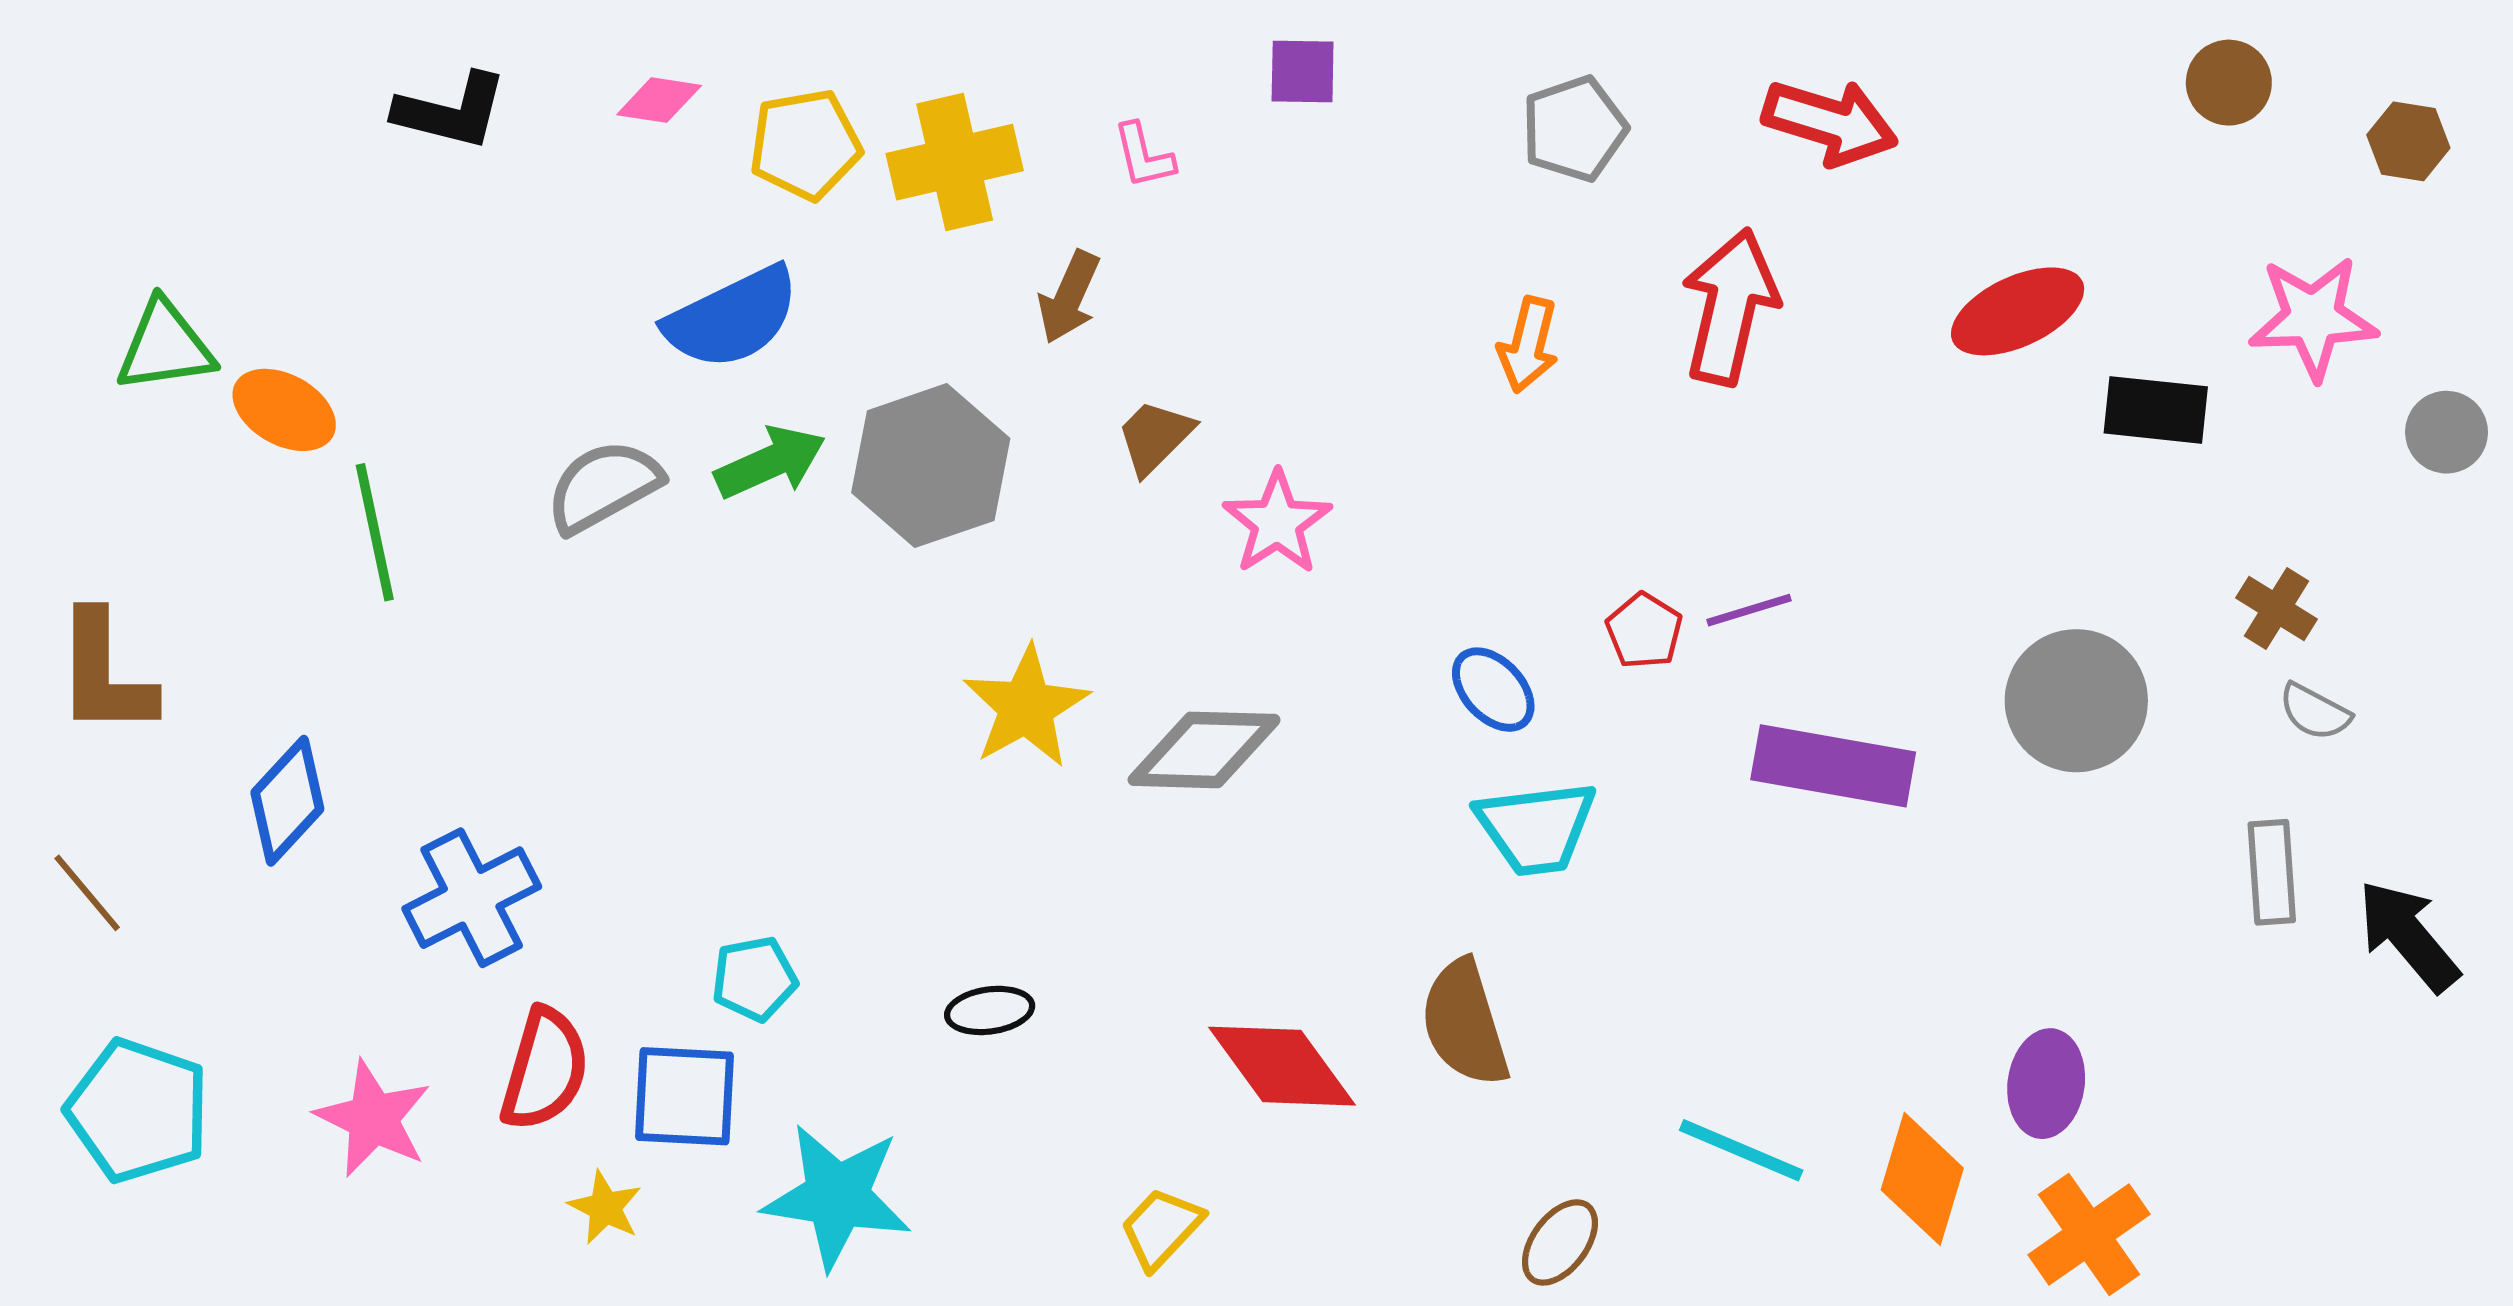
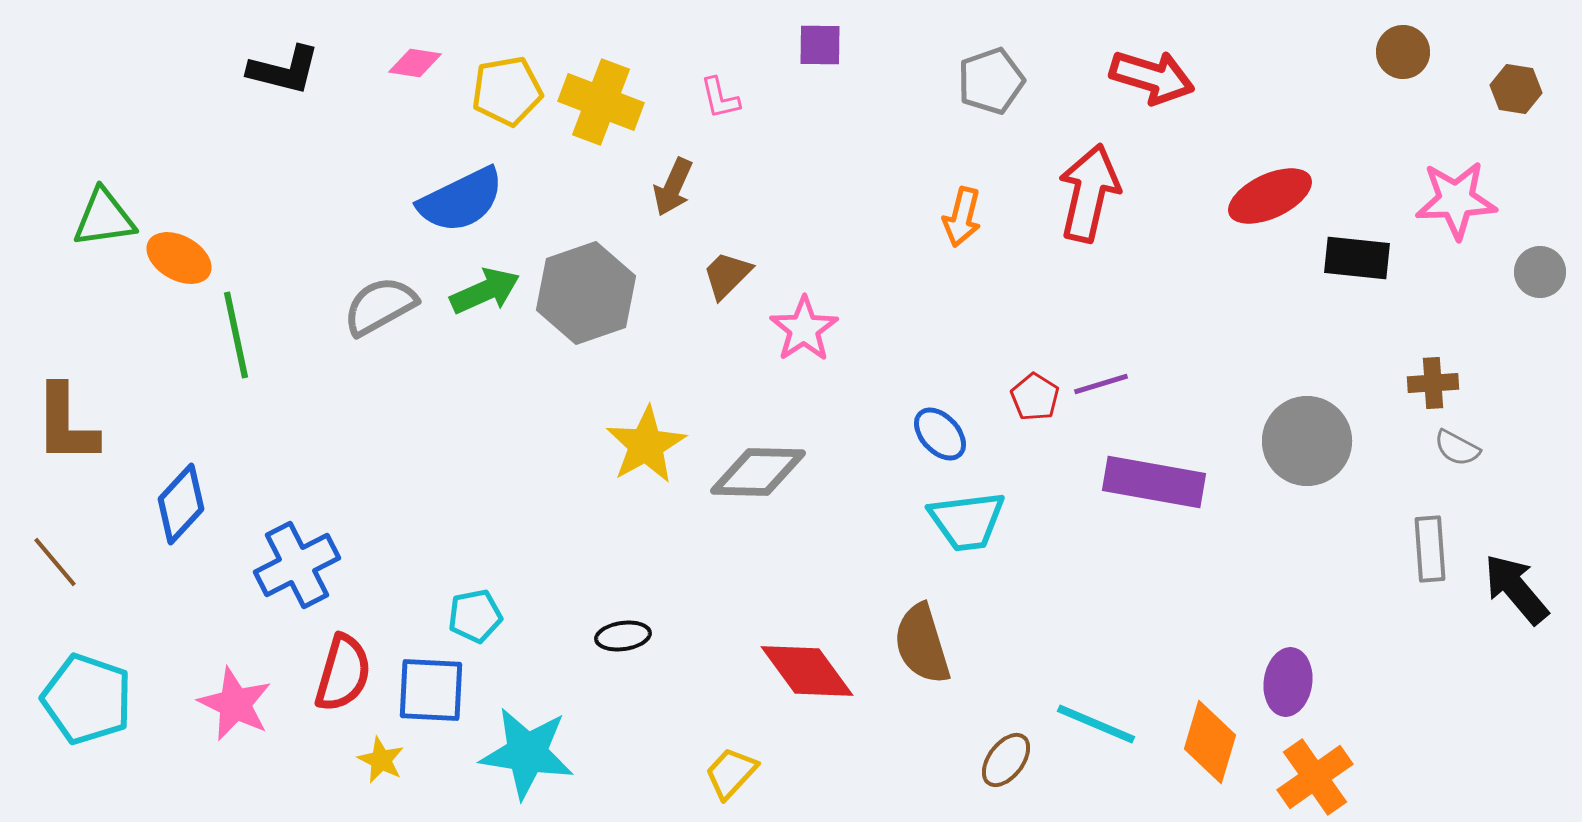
yellow cross: (955, 162) -> (601, 102), turned 34
brown cross: (2277, 609) -> (1433, 383), turned -36
brown ellipse: (1560, 1242) -> (1006, 760), moved

